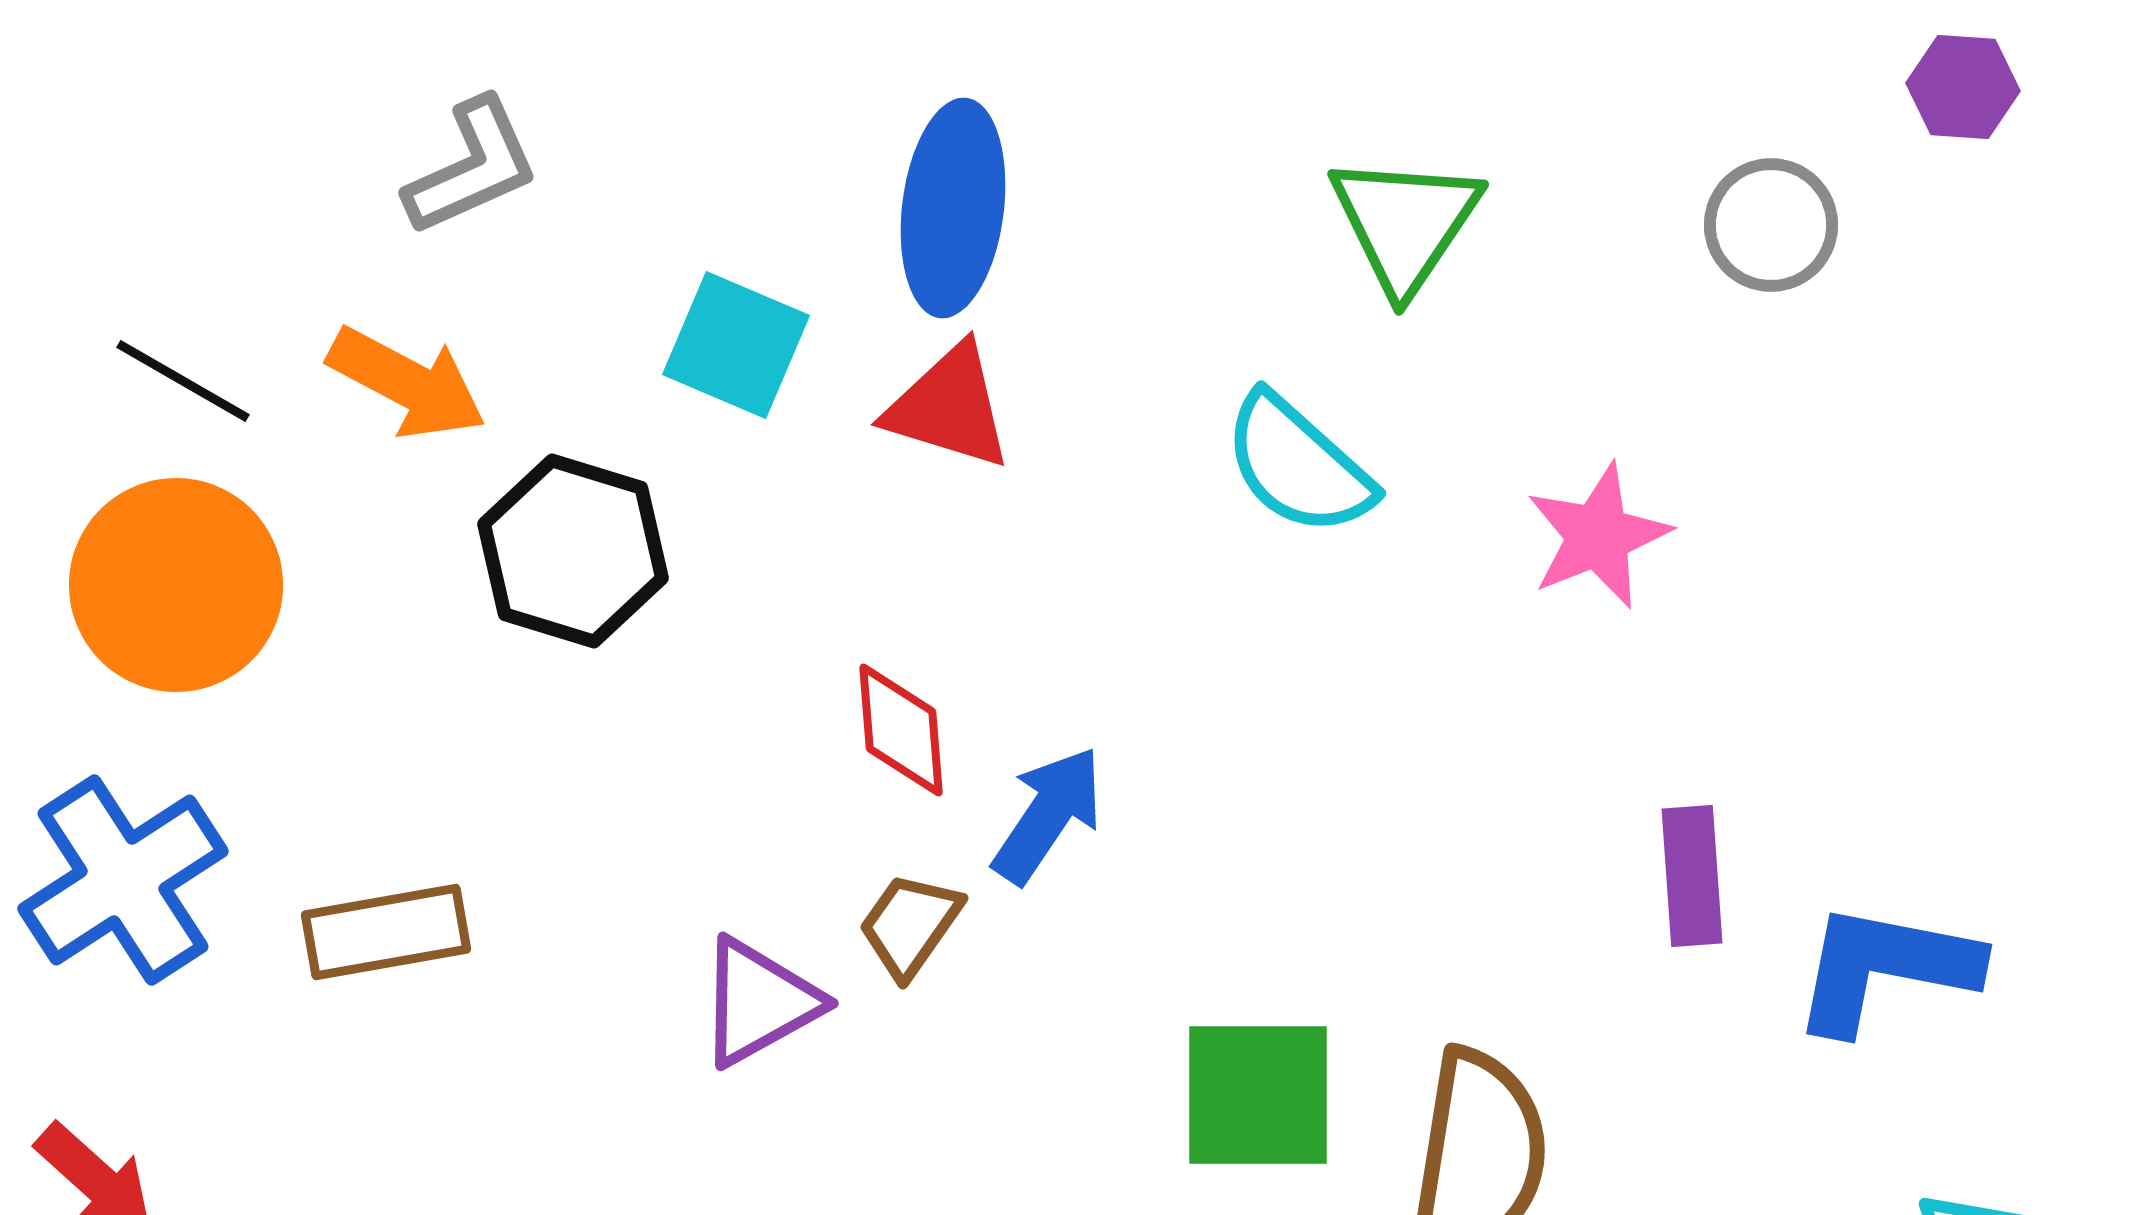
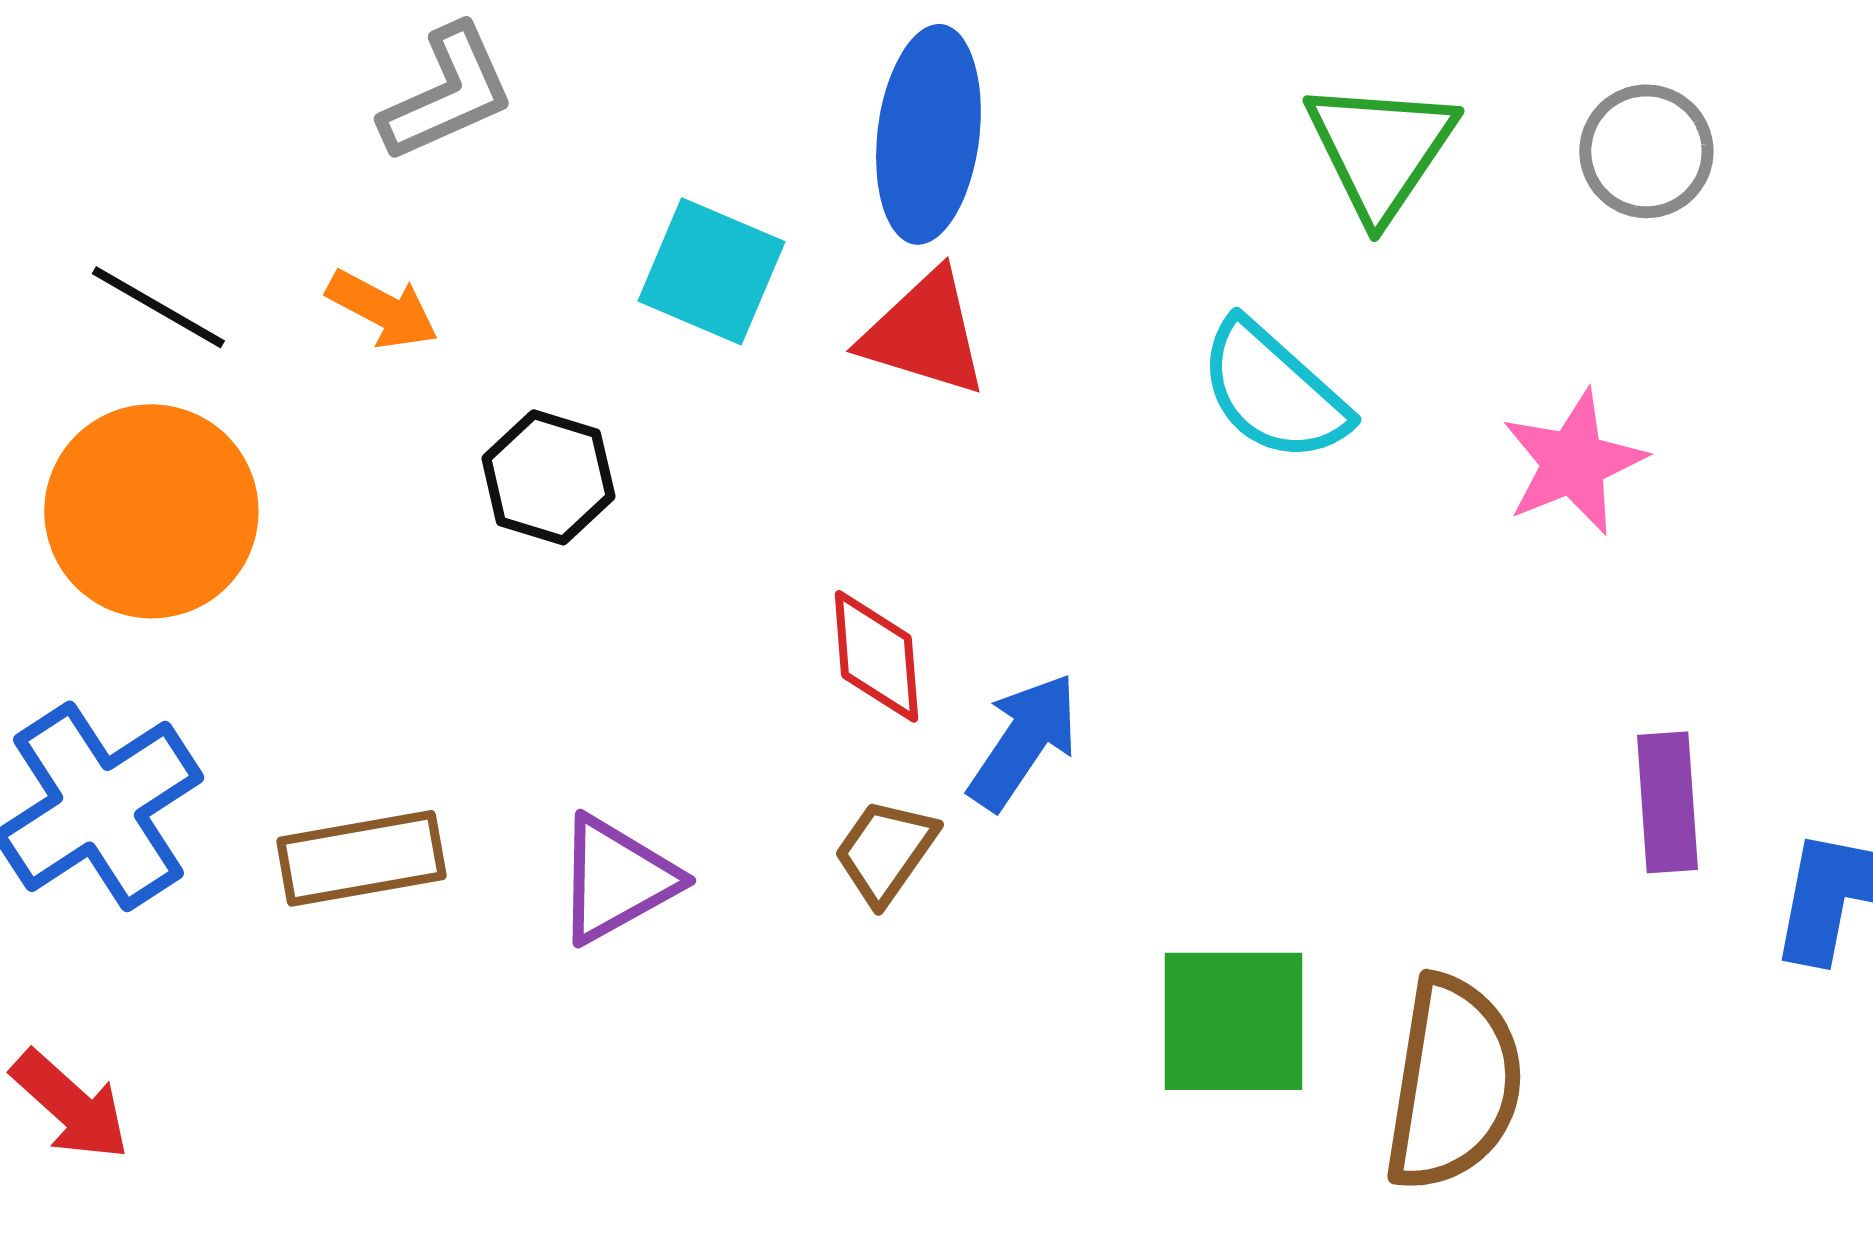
gray circle: (1771, 225) -> (1646, 151), moved
orange arrow: (407, 383) -> (382, 309), size x0.7
black hexagon: (573, 551) -> (548, 477), size x0.7
purple triangle: (759, 1002) -> (616, 879), moved

